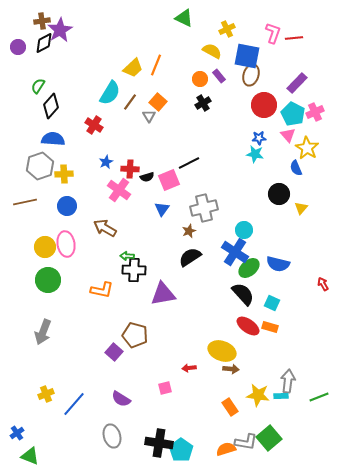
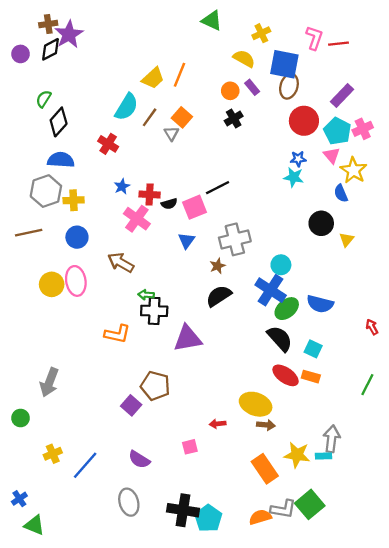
green circle: (48, 280) -> (21, 418), moved, size x0.6
green line: (319, 397) -> (367, 385), moved, turned -42
orange rectangle: (230, 407) -> (265, 469), size x1.4

